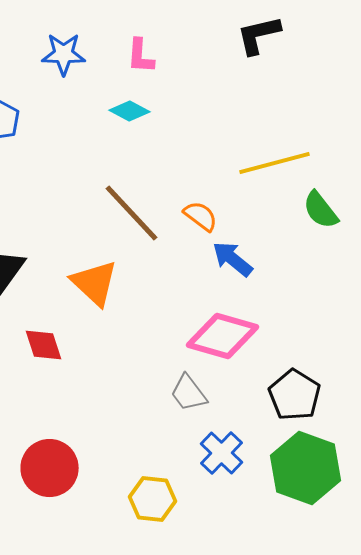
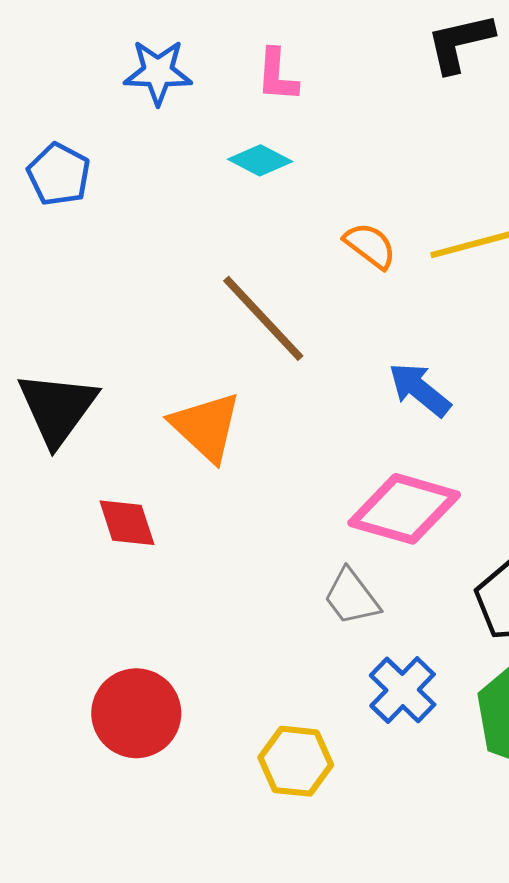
orange semicircle: (200, 216) -> (370, 246), moved

